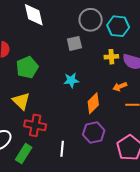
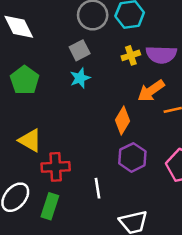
green pentagon: (27, 67) -> (25, 80), moved
cyan star: (71, 80) -> (80, 78), moved
orange arrow: (120, 87) -> (151, 91), size x1.5

